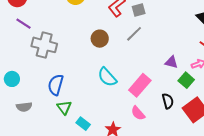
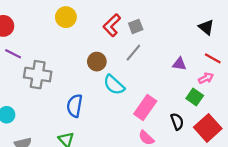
purple triangle: (171, 62) -> (179, 64), moved
cyan semicircle: (107, 77) -> (114, 85), moved
blue semicircle: (56, 85) -> (75, 106), moved

